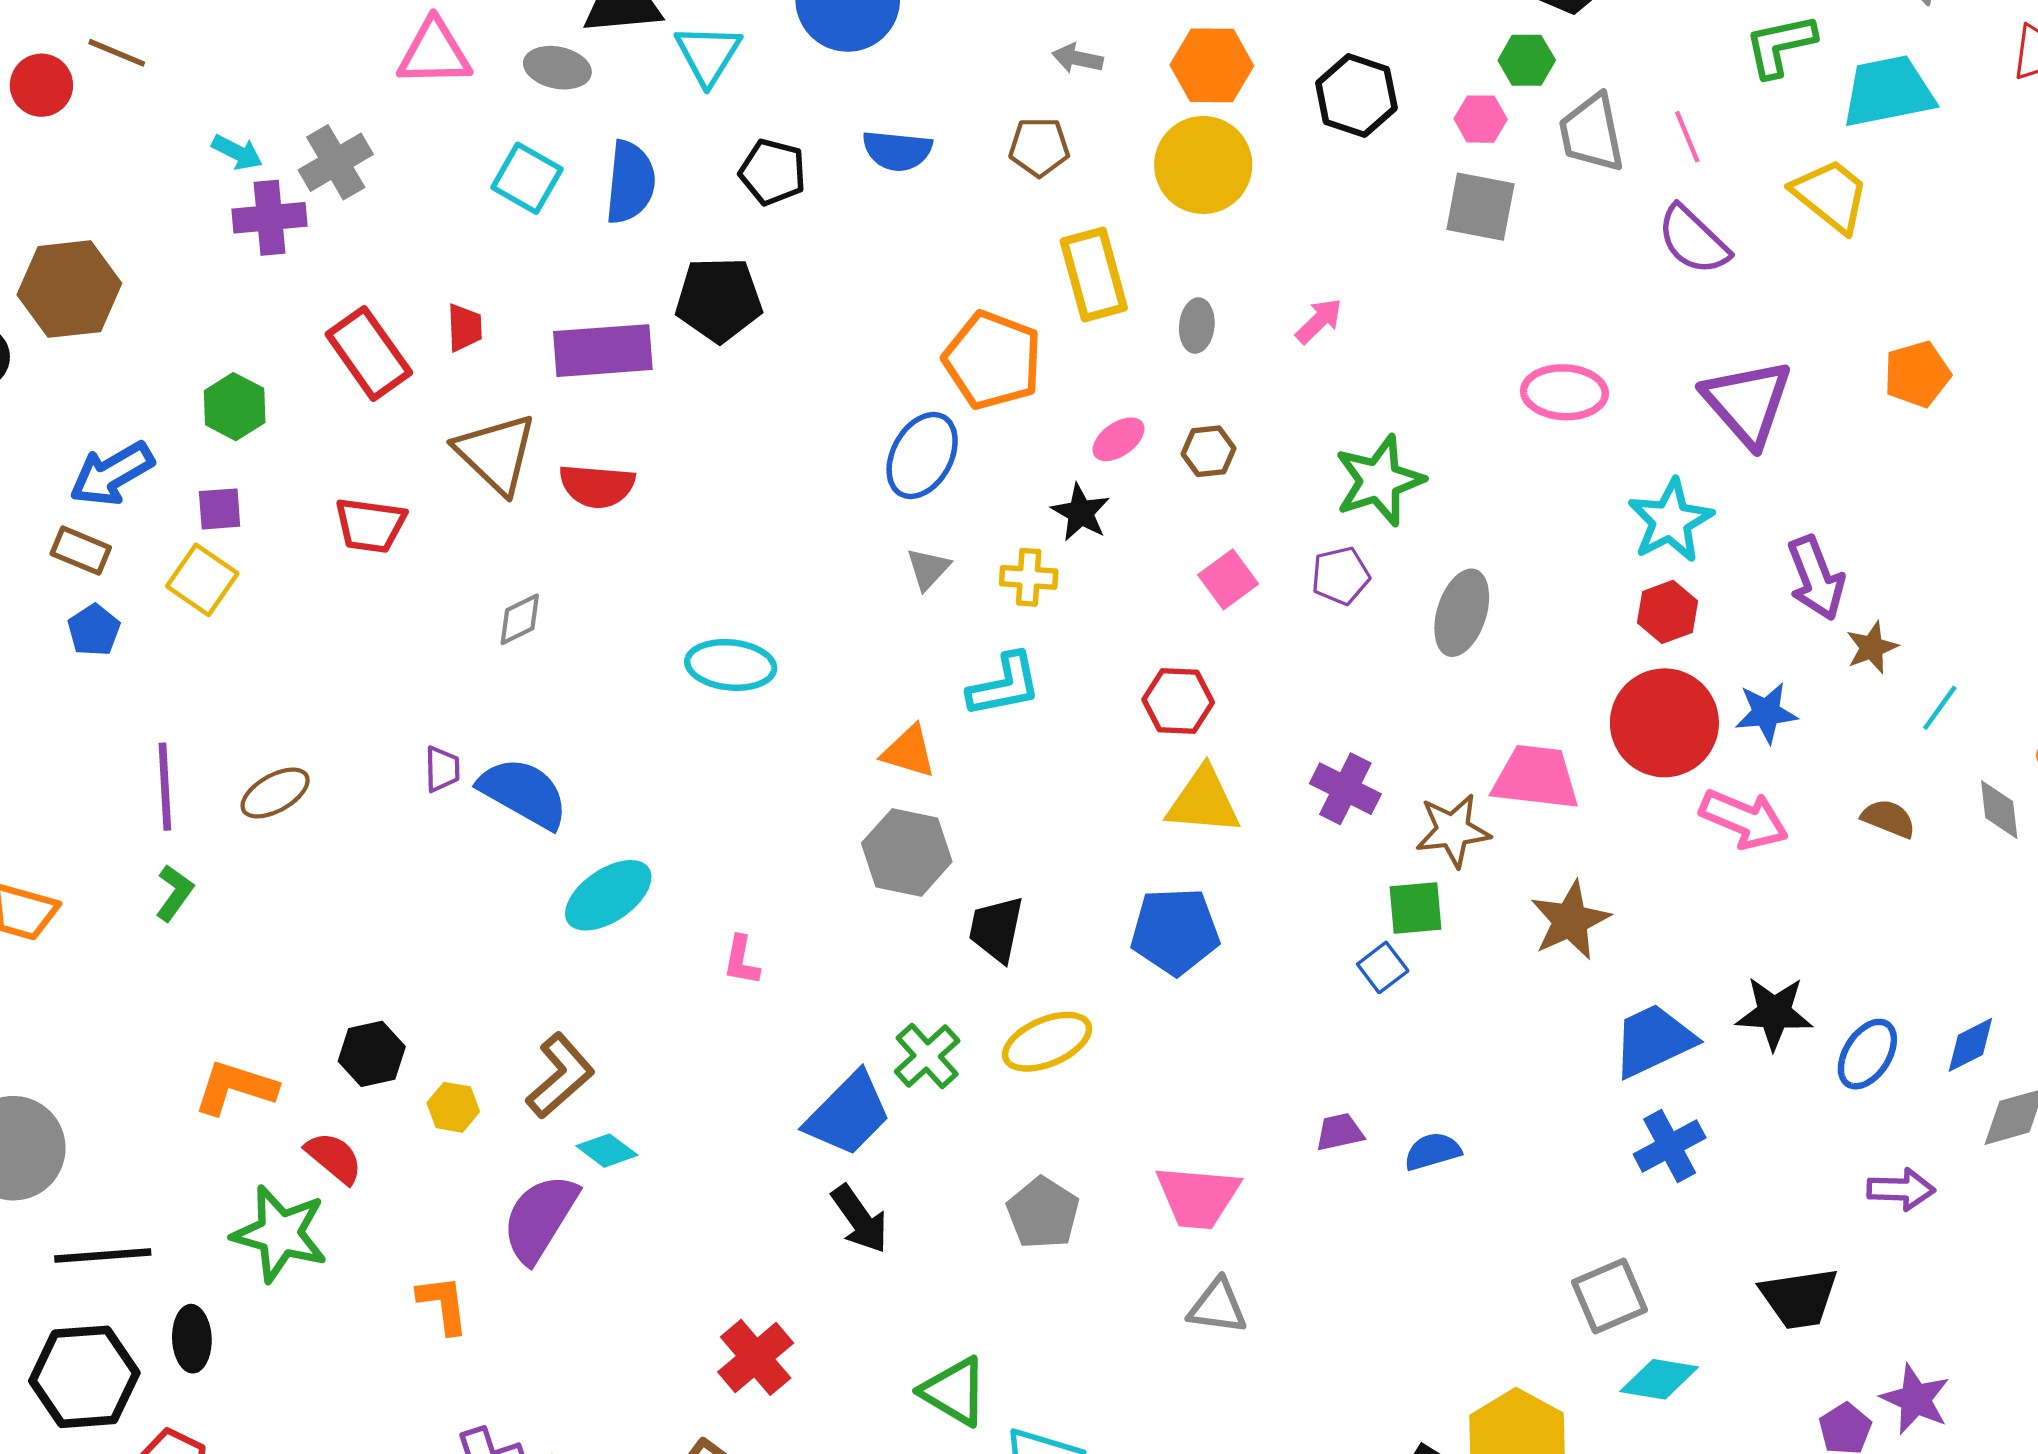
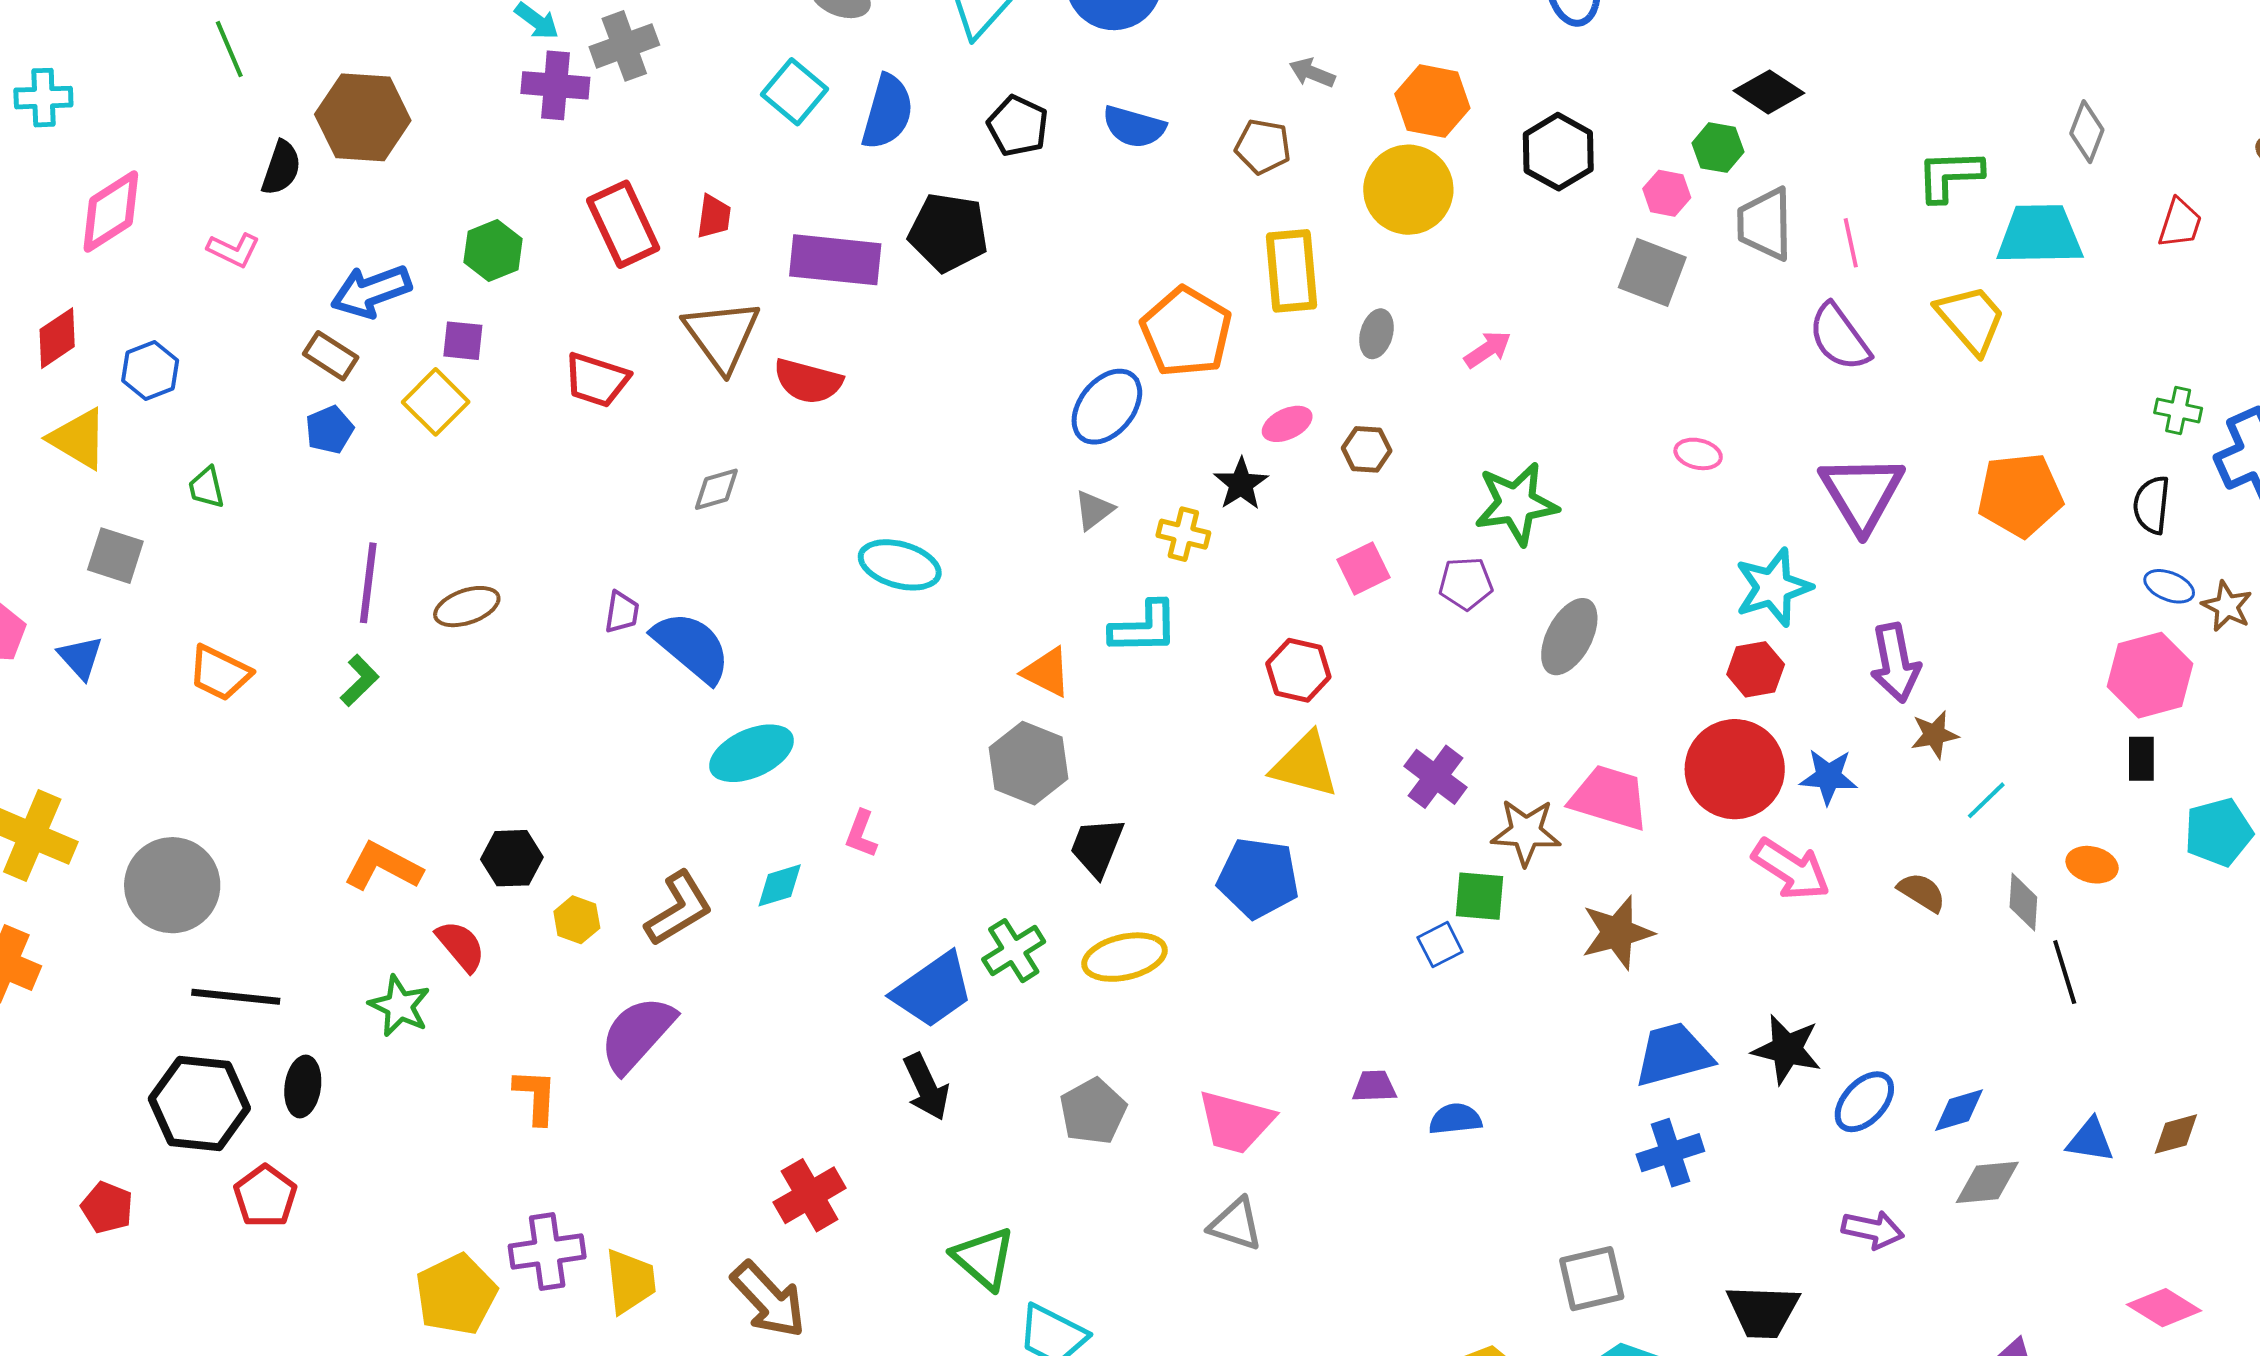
orange pentagon: (1917, 374) -> (2020, 495), size x1.4
pink ellipse: (1564, 392) -> (1698, 454), size x0.6
cyan diamond: (607, 1151) -> (780, 885), moved, turned -64
green star: (280, 1234) -> (400, 1006), size x0.7

